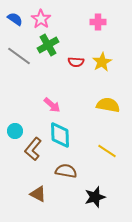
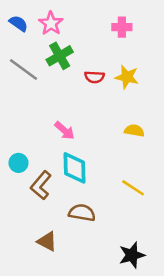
yellow star: (102, 62) -> (127, 77), turned -30
yellow semicircle: (108, 105) -> (134, 131), size x0.7
black star: (95, 197) -> (132, 255), moved

